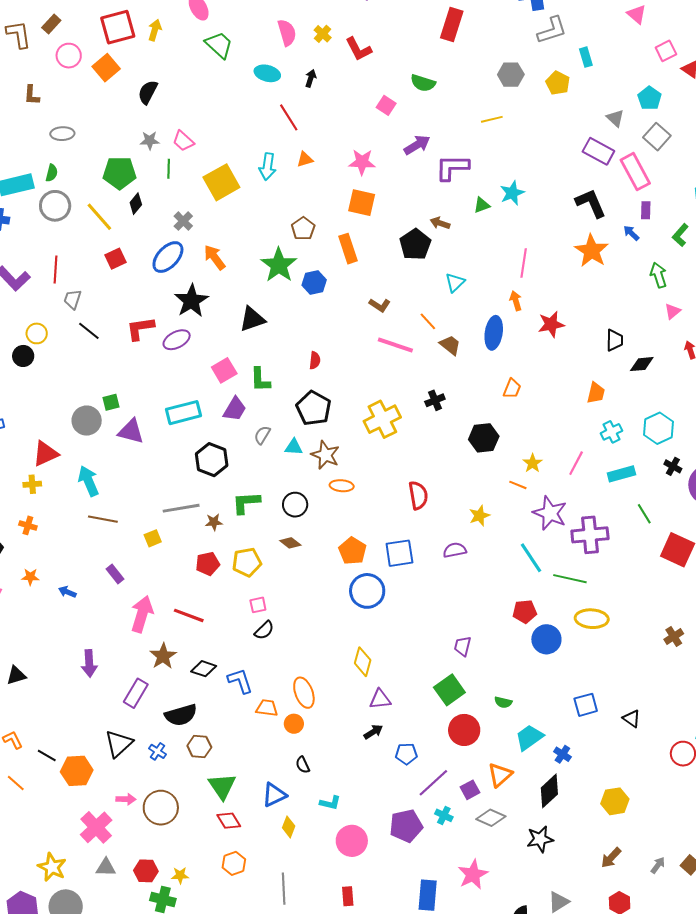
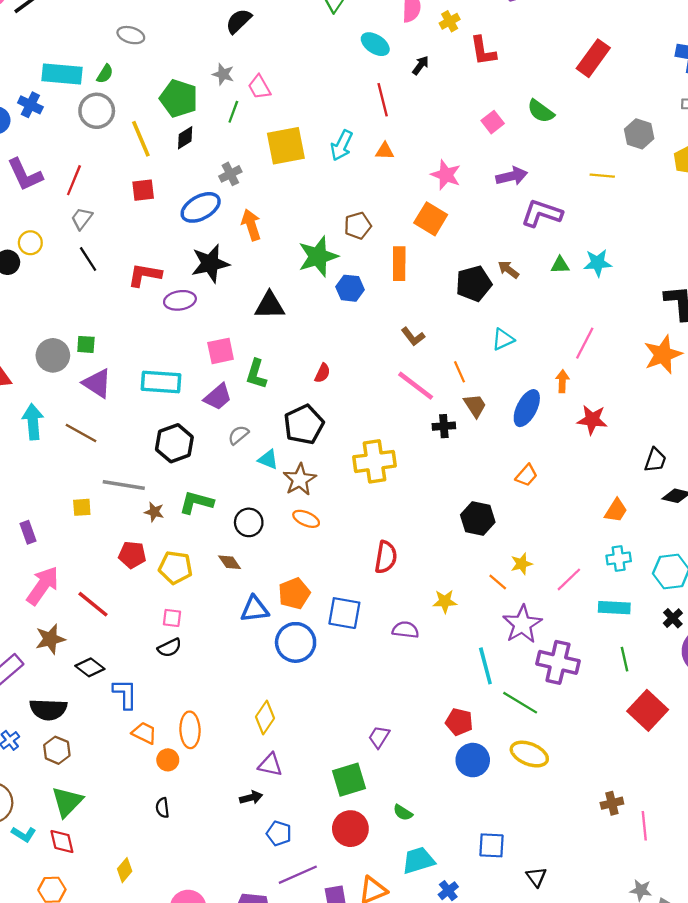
black cross: (435, 400) -> (444, 426), moved
brown line: (103, 519) -> (81, 433), moved
blue triangle: (274, 795) -> (255, 609), moved
cyan L-shape: (330, 803) -> (24, 834), moved

